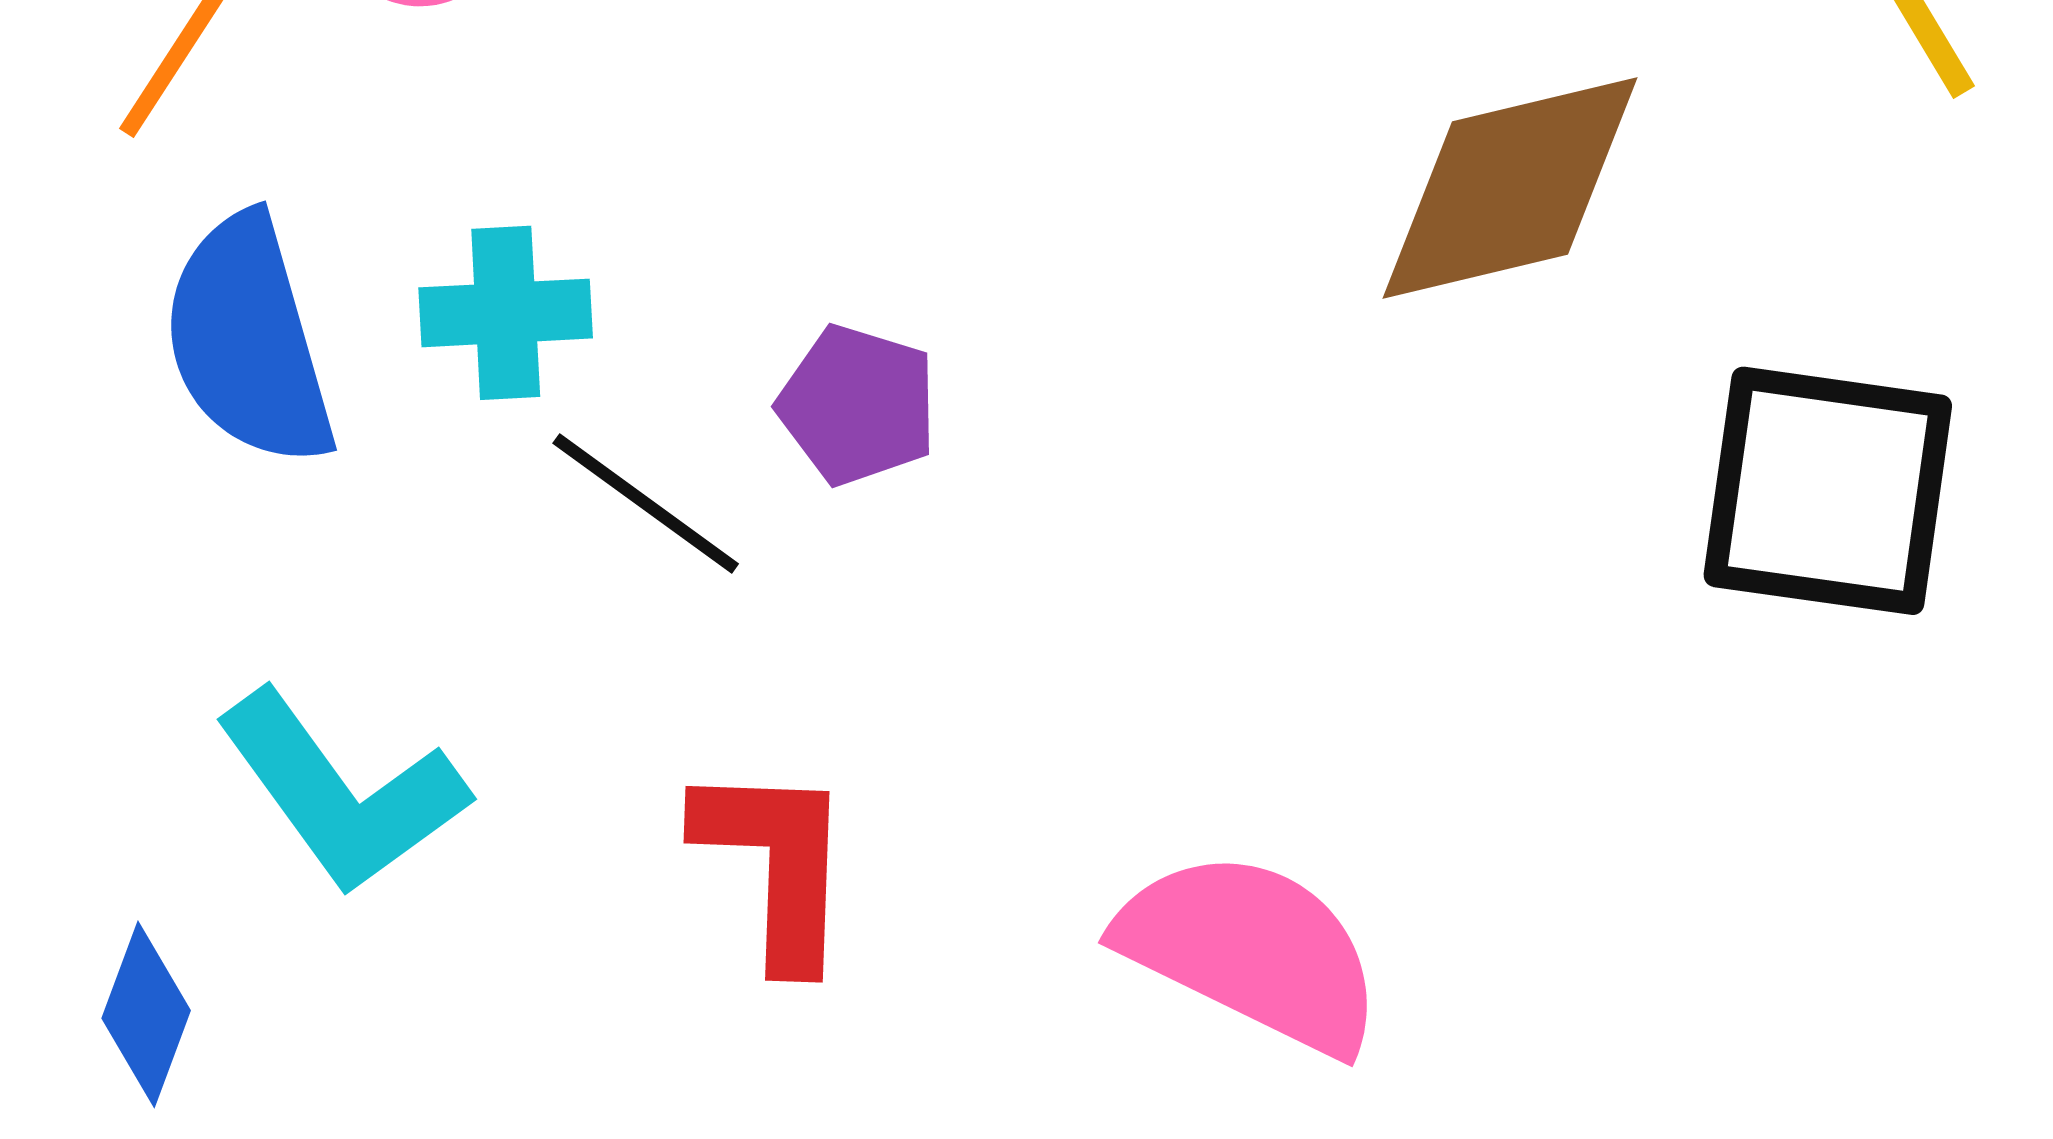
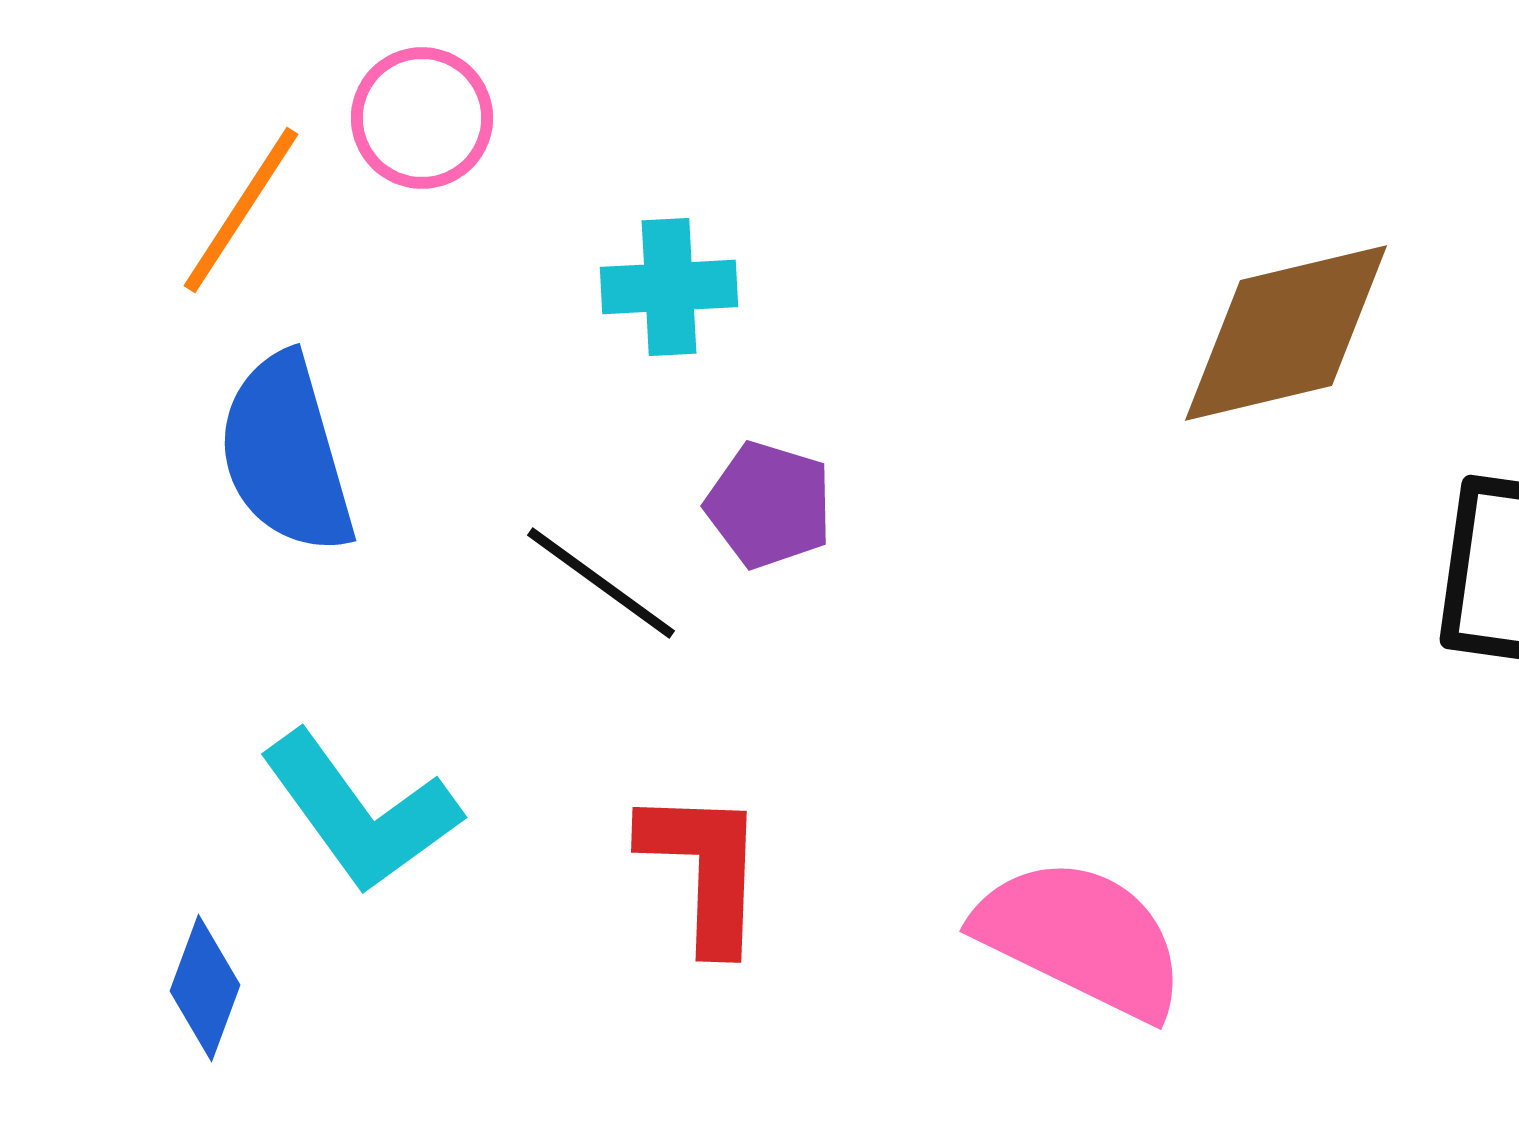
cyan cross: (506, 313) -> (669, 287), moved

